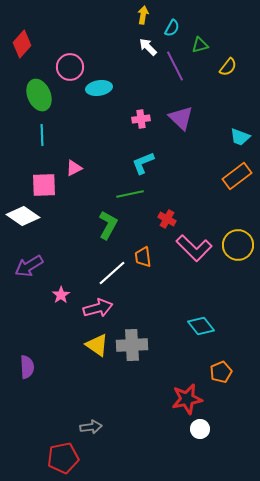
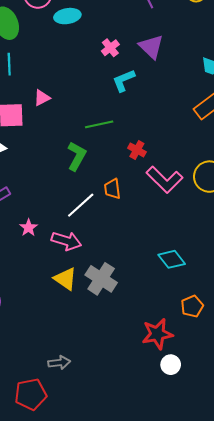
pink cross: (141, 119) -> (110, 48), turned -30
cyan L-shape: (143, 163) -> (124, 80), moved
pink arrow: (98, 308) -> (66, 241), turned 32
gray cross: (132, 345) -> (101, 279), turned 36

